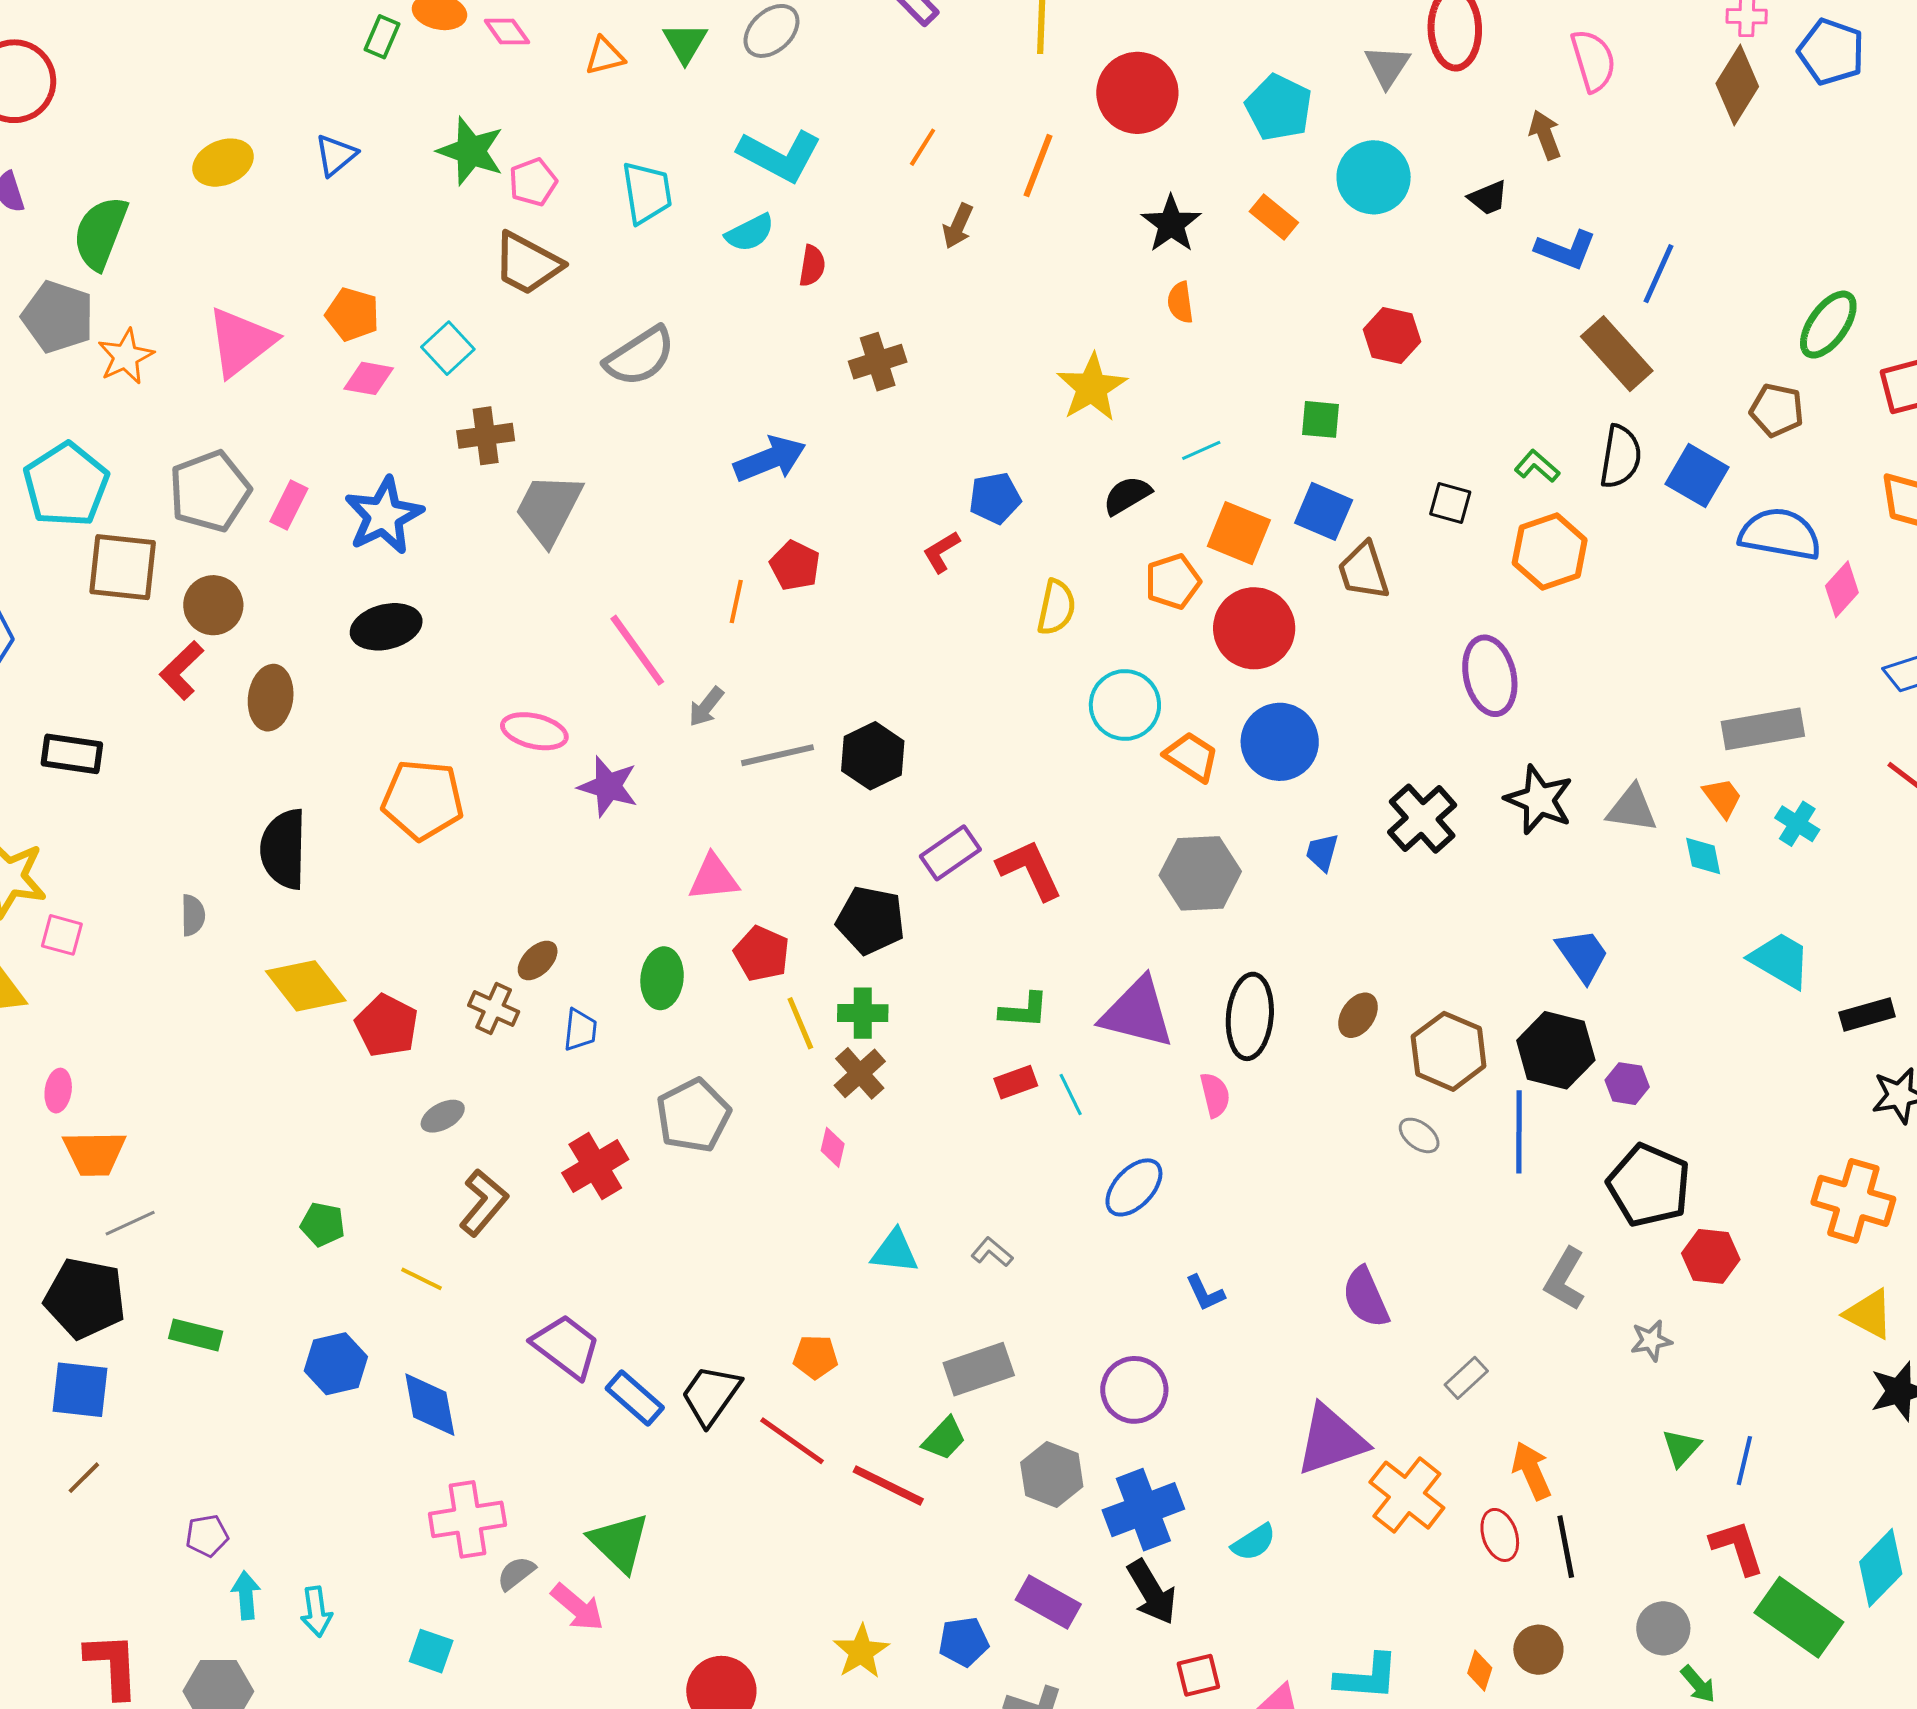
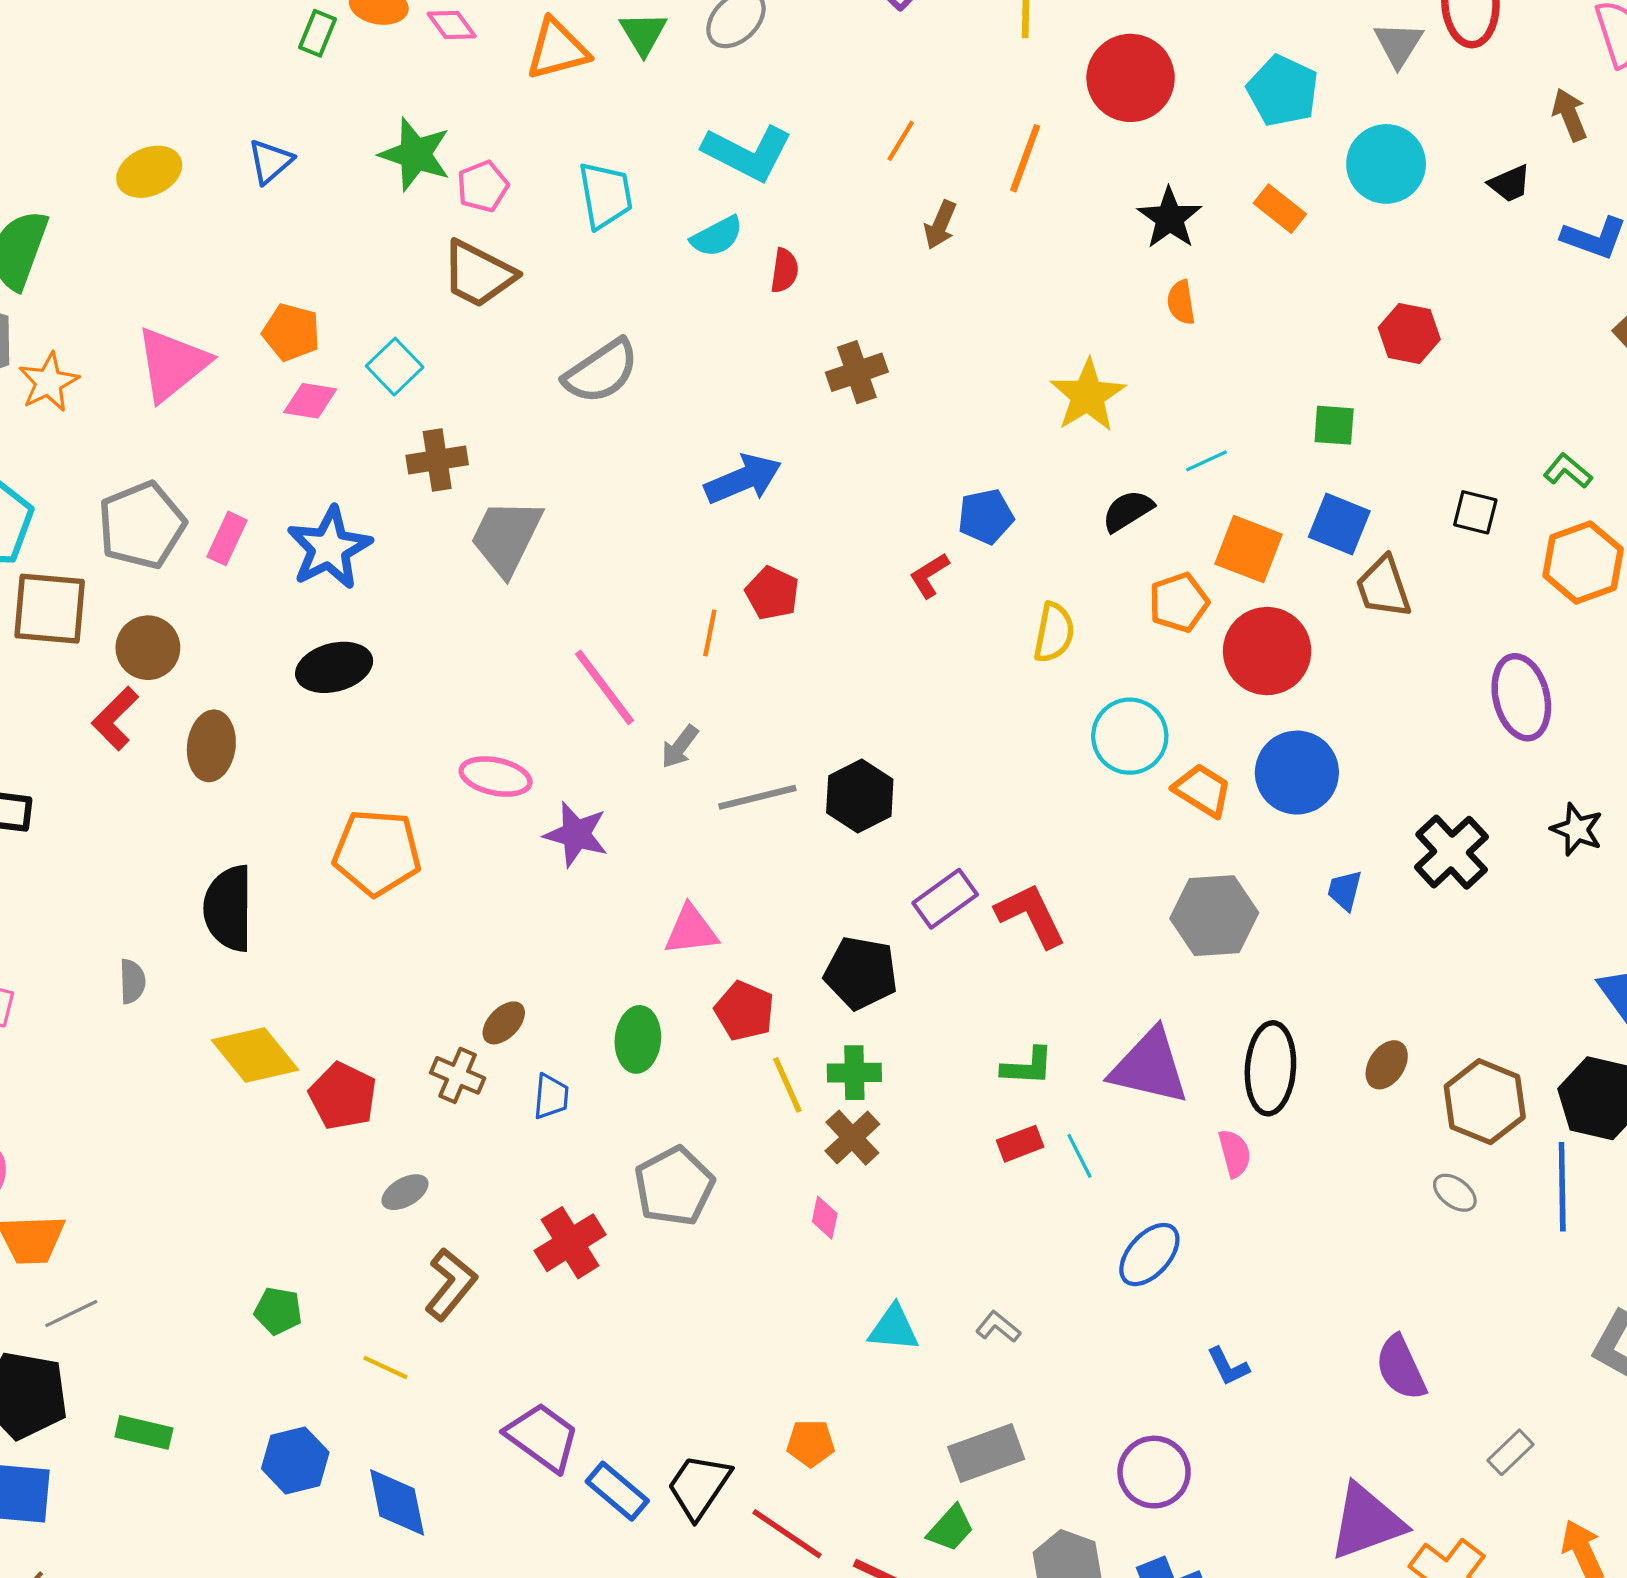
orange triangle: (605, 56) -> (557, 49), size x1.5
black star: (1539, 800) -> (1577, 829), size x0.7

